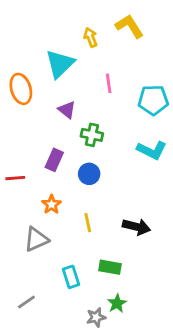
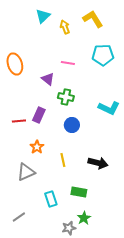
cyan triangle: (60, 64) -> (43, 16), moved, size x0.7
pink line: (109, 83) -> (68, 63), moved, turned -72
cyan pentagon: (153, 100) -> (103, 55), moved
blue circle: (89, 174) -> (72, 125), moved
red line: (15, 178) -> (19, 121), moved

